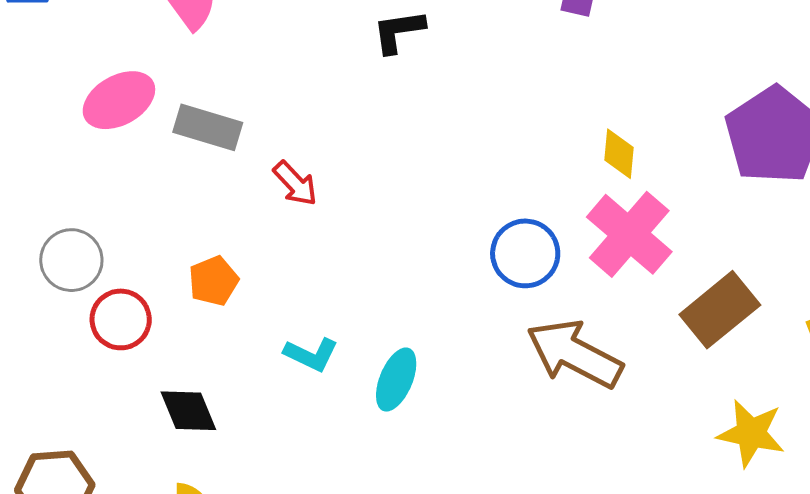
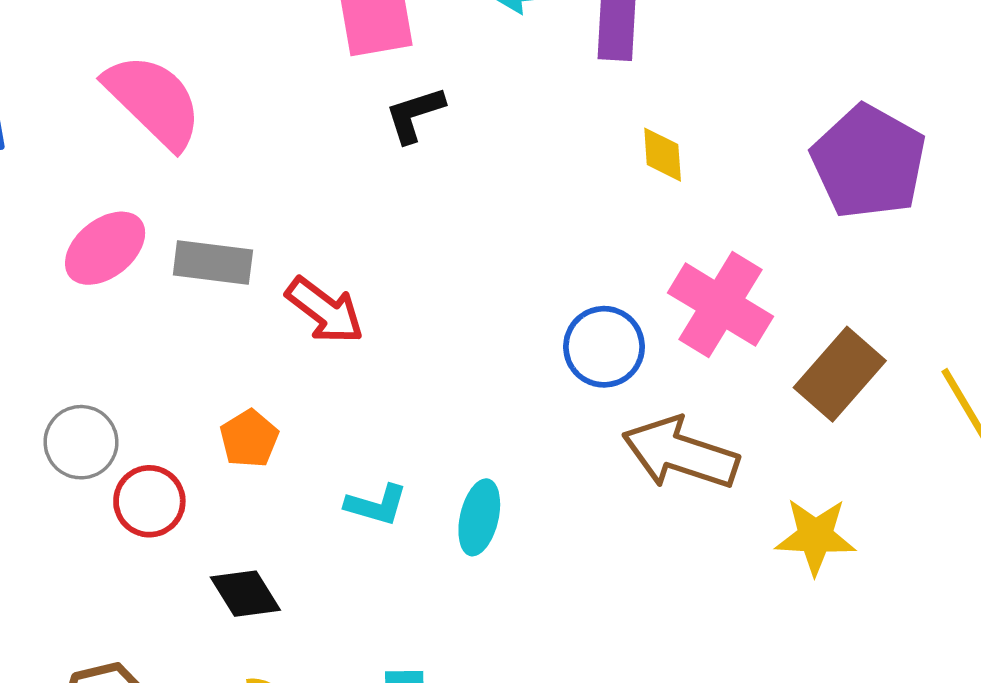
yellow diamond: (619, 154) -> (663, 155), moved
red arrow: (295, 184) -> (325, 310), size x1.4
yellow star: (751, 433) -> (815, 536), moved

